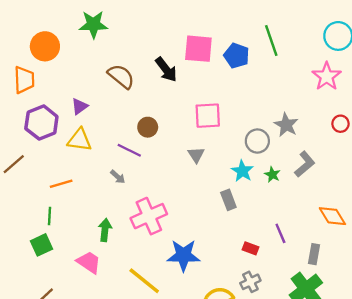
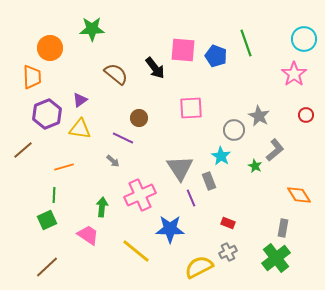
gray triangle: (196, 155) -> (180, 168), moved, size x1.8
green star: (272, 174) -> (255, 166), moved
purple line: (280, 233) -> (191, 198), moved

